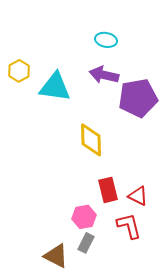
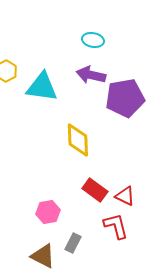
red rectangle: (108, 190) -> (95, 190), turned -40
pink hexagon: (84, 217) -> (48, 212), moved

